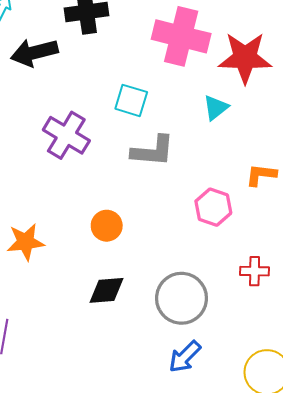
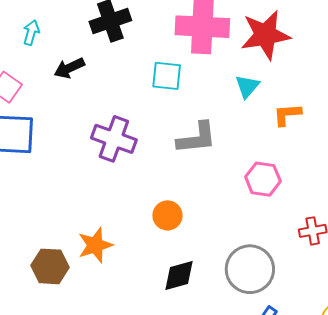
black arrow: (34, 53) -> (69, 68), size x0.7
cyan square: (131, 100) -> (167, 76), moved
orange L-shape: (261, 175) -> (287, 114), moved

